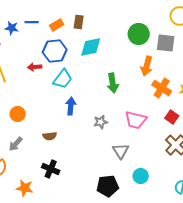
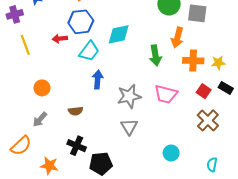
cyan diamond: (91, 47) -> (119, 34), moved
green arrow: (113, 83) -> (155, 55), moved
orange cross: (162, 88) -> (193, 61), turned -30
gray star: (101, 122) -> (129, 96), size x1.6
gray triangle: (121, 151) -> (129, 127), moved
black pentagon: (108, 186) -> (101, 163), moved

